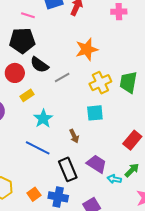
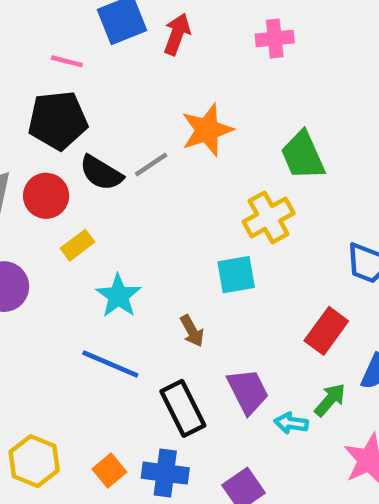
gray line: (62, 78) -> (151, 165), moved
green trapezoid: (128, 82) -> (303, 155), moved, turned -30
yellow cross: (100, 83) -> (269, 217), moved
purple trapezoid: (97, 164) -> (248, 391), turned 35

